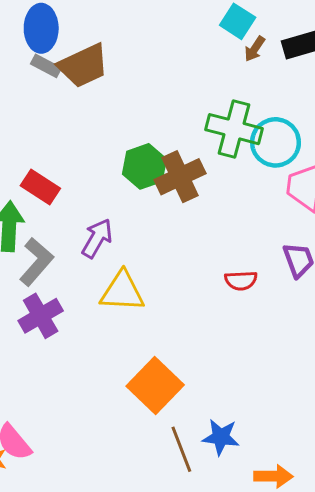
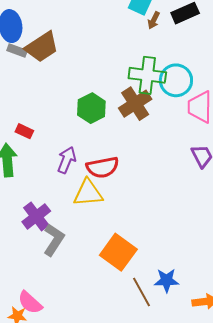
brown cross: (180, 177) -> (135, 104), moved
red rectangle: (40, 187) -> (24, 131), size x0.7
gray L-shape: (36, 262) -> (54, 240), moved
red semicircle: (241, 281) -> (103, 167), moved, size x1.5

